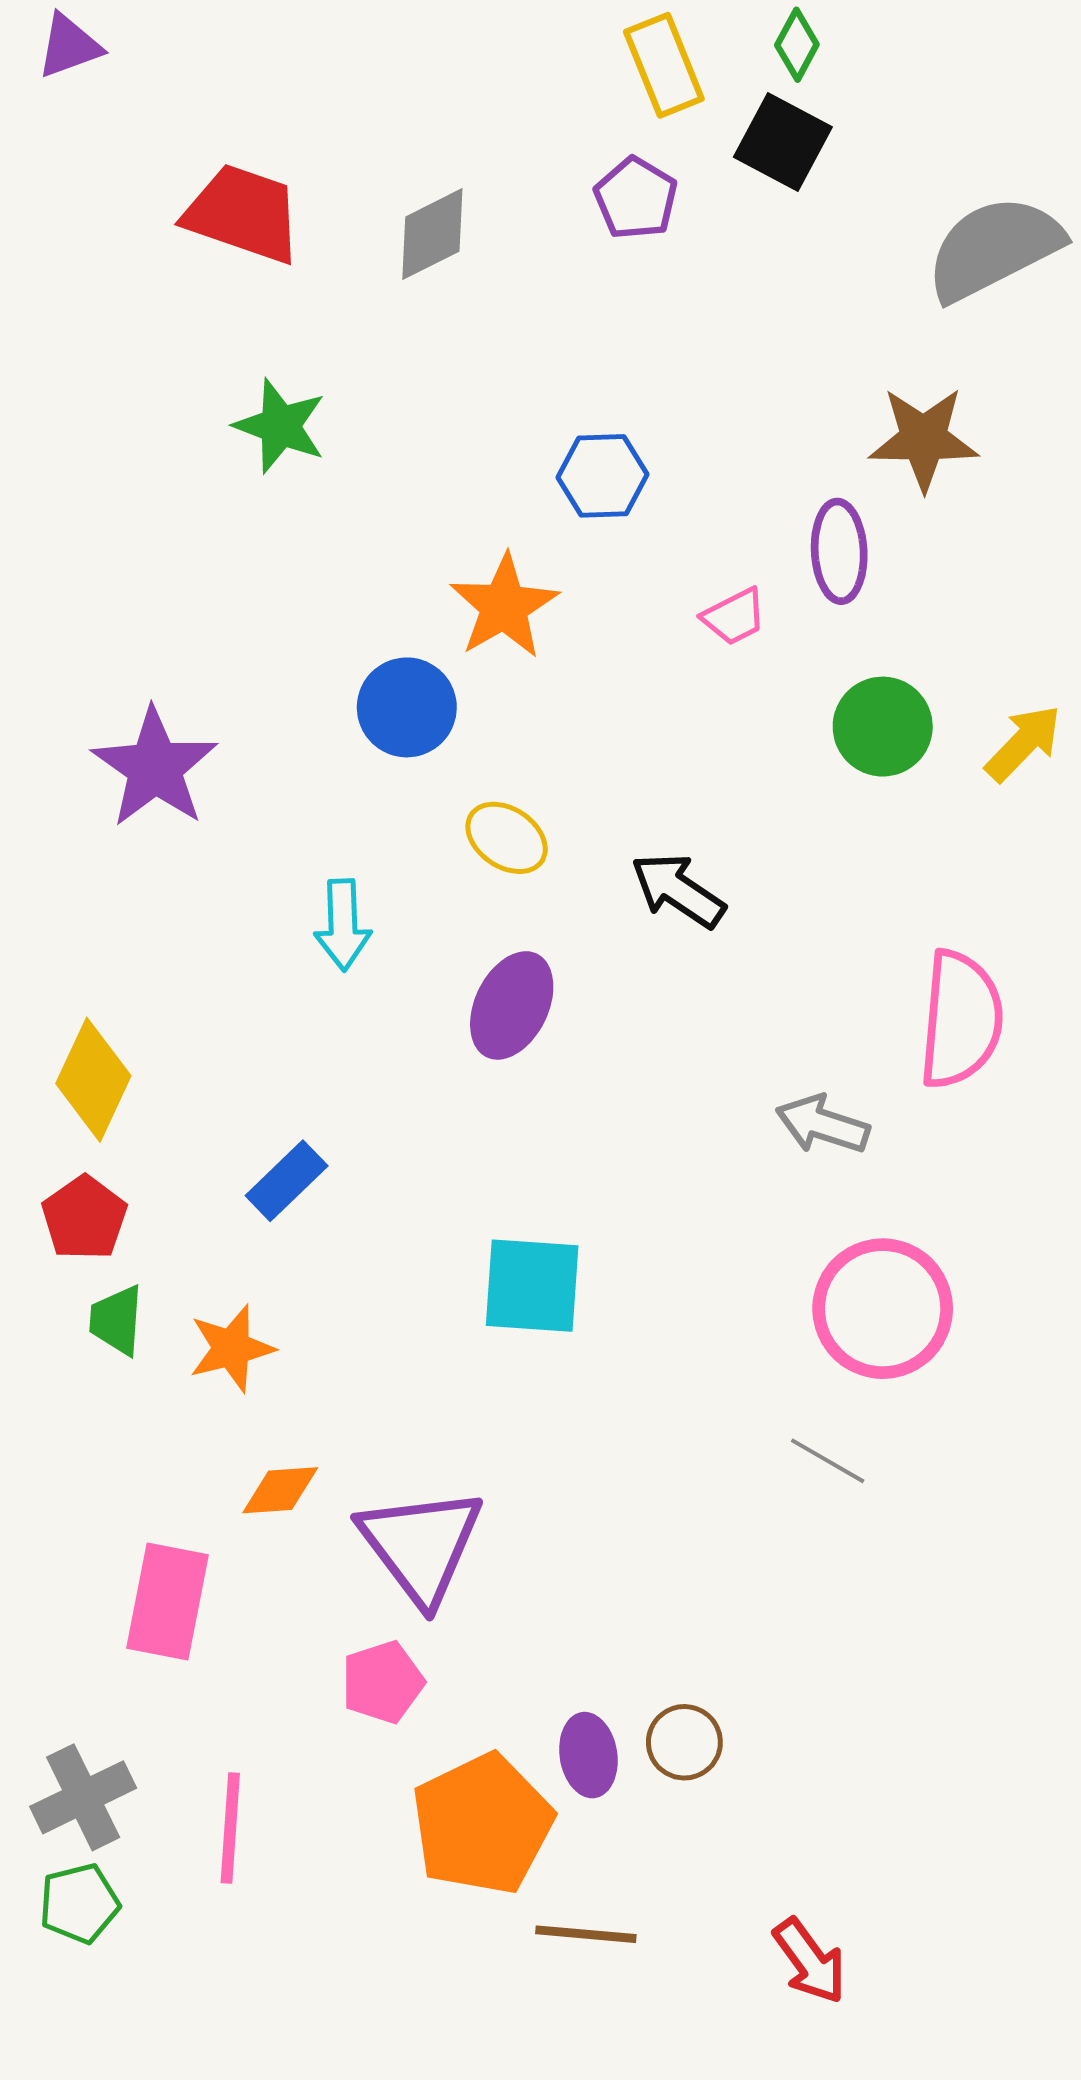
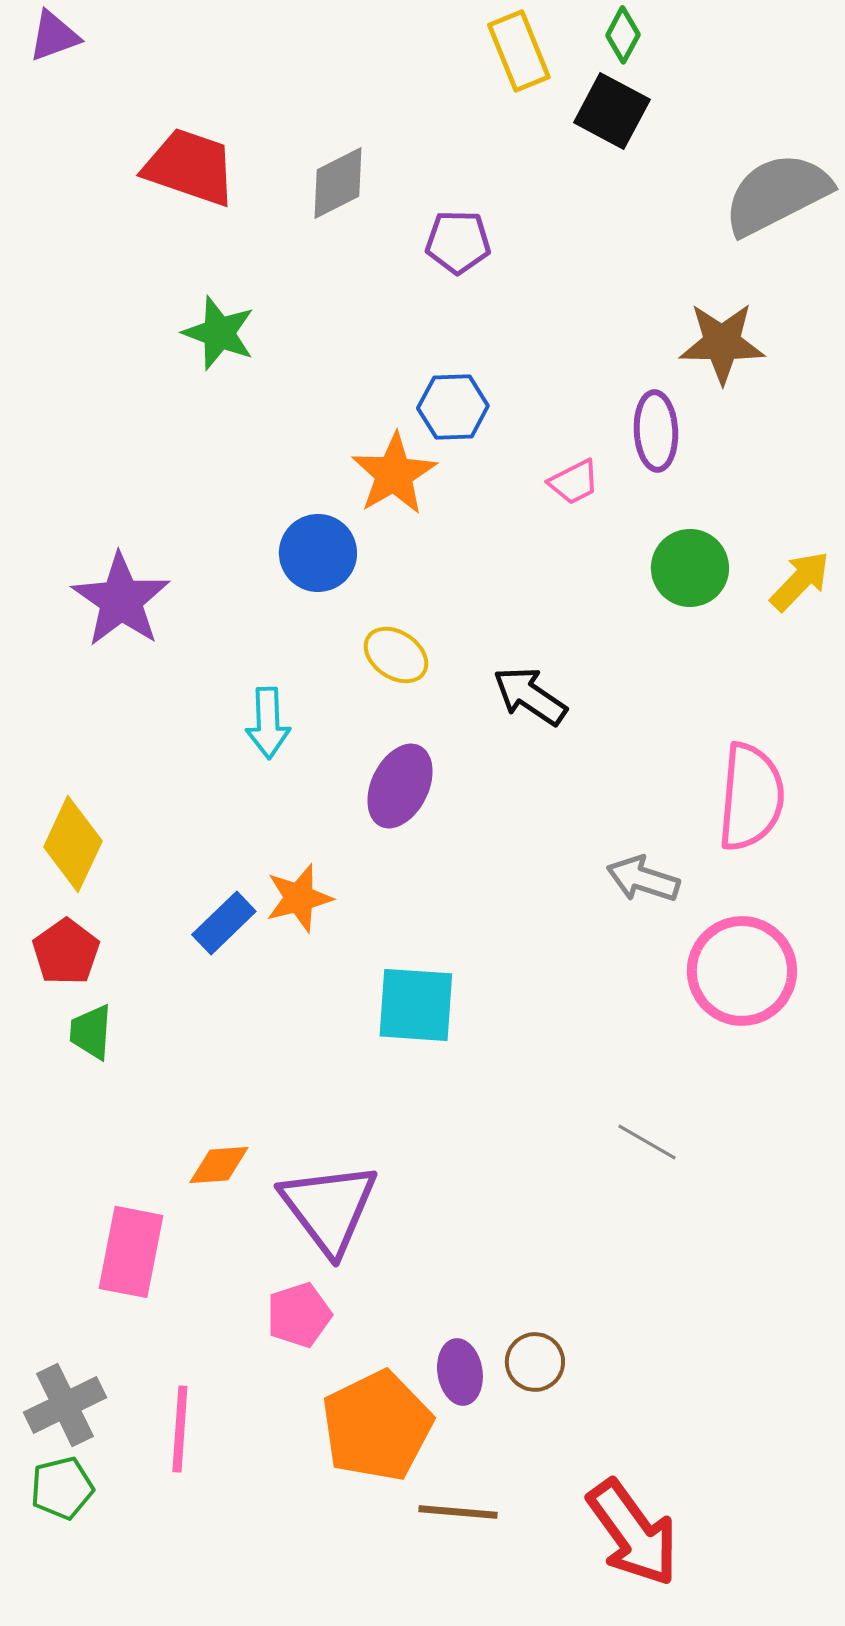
purple pentagon: (636, 198) -> (458, 242), moved, turned -30
blue hexagon: (603, 476) -> (453, 407), moved
pink circle: (883, 1309) -> (742, 971), moved
orange star: (232, 1348) -> (299, 898), moved
red arrow: (810, 1961) -> (633, 1533), size x1.6

